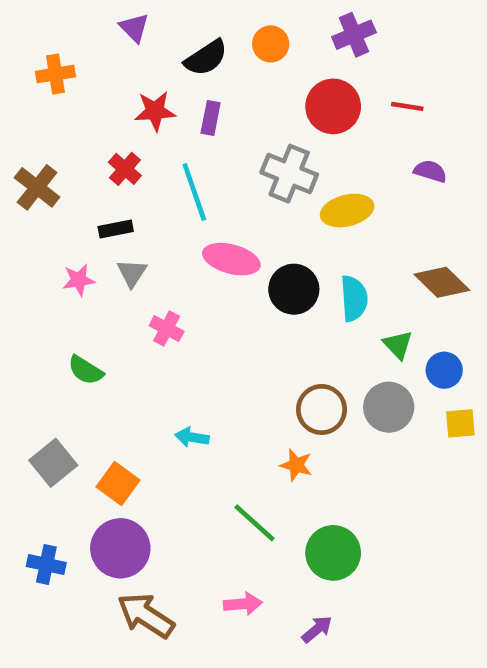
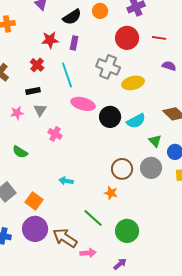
cyan semicircle: (354, 298) -> (136, 121), turned 66
brown arrow: (146, 615) -> (65, 238), moved

